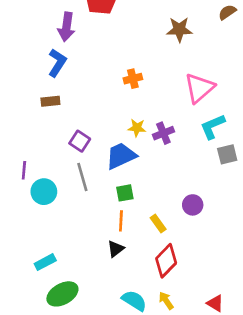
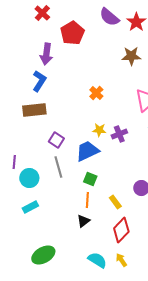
orange cross: (133, 79) -> (96, 93), turned -32
brown rectangle: (50, 101) -> (34, 110), size x1.6
green square: (125, 193) -> (90, 179), turned 32
cyan rectangle: (45, 262) -> (30, 207), moved

